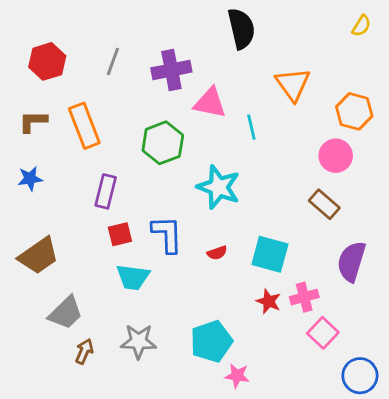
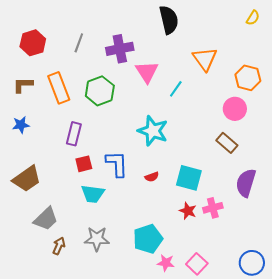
pink triangle: (210, 103) -> (147, 72), turned 45
cyan line: (251, 127) -> (176, 89), turned 48
green hexagon: (163, 143) -> (100, 91), moved
pink square: (323, 333) -> (197, 264), moved

